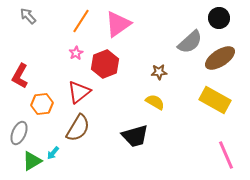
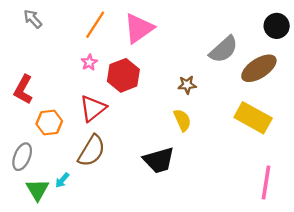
black circle: (219, 18) -> (277, 26), moved
yellow semicircle: (155, 102) -> (182, 120), turned 36
pink line: (226, 155) -> (266, 183), turned 32
green triangle: (32, 161) -> (37, 190), turned -30

